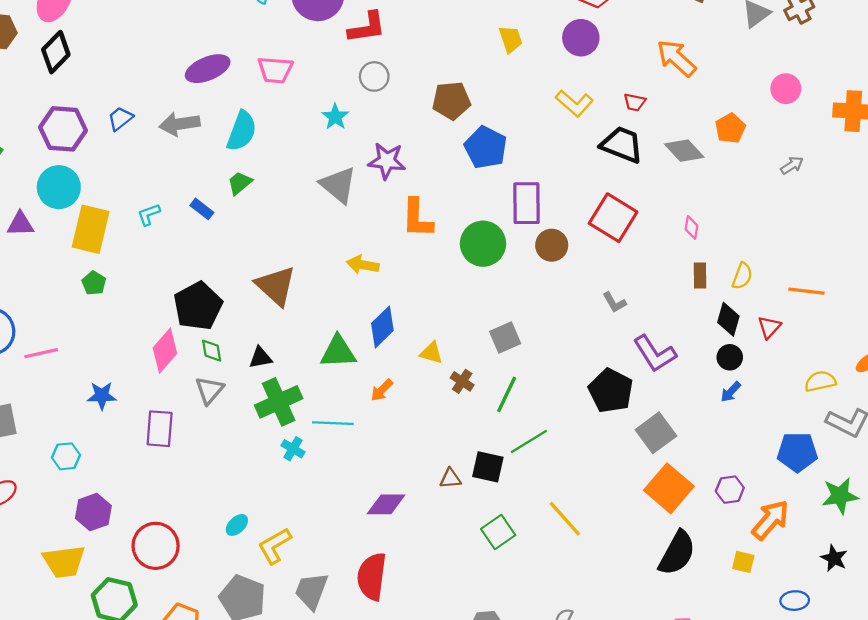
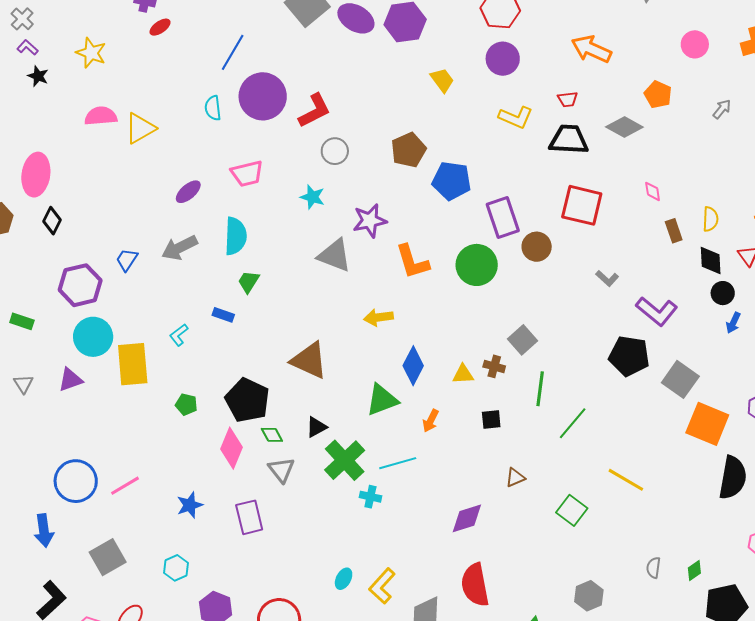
black diamond: (56, 52) -> (52, 221), size x0.7
purple ellipse: (208, 69) -> (188, 192), size x0.7
green pentagon: (94, 283) -> (186, 404), moved
brown cross: (462, 381) -> (494, 366), moved
black square: (488, 467) -> (491, 420), moved, size x0.7

